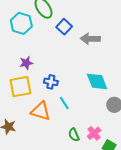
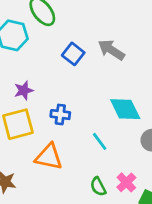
blue square: (64, 27) -> (73, 54), moved
gray arrow: (90, 39) -> (111, 50), turned 36
cyan line: (64, 103) -> (100, 141), moved

